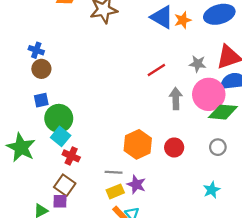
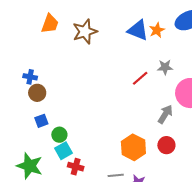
gray star: (198, 64) -> (165, 67), moved
gray arrow: (176, 98) -> (165, 114), moved, turned 42
green circle: (59, 118) -> (59, 135), size x0.6
cyan square: (61, 136) -> (64, 151), turned 30

